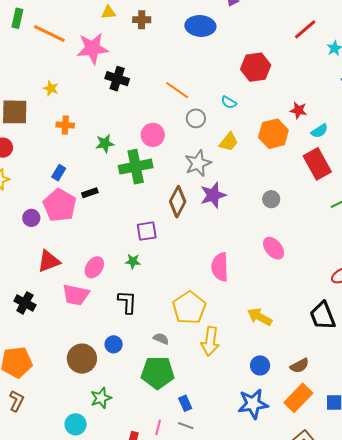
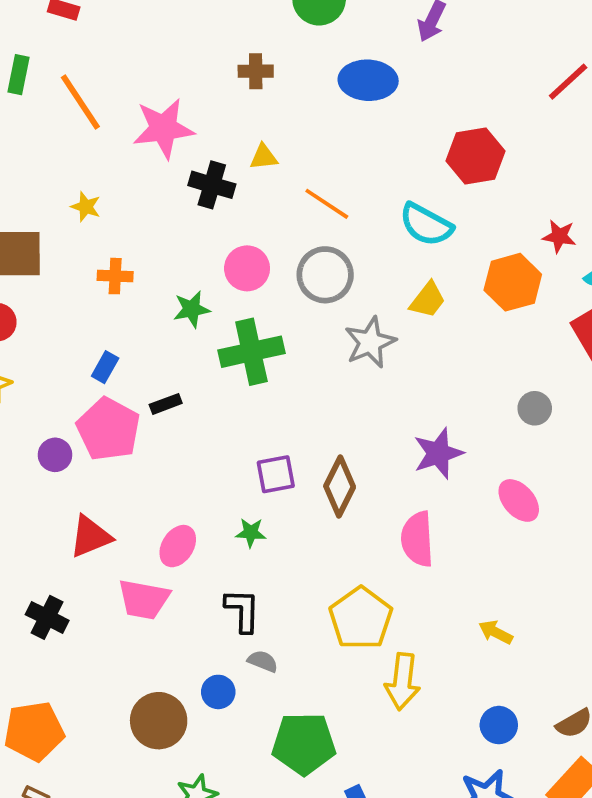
yellow triangle: (108, 12) -> (264, 157), moved
orange line: (49, 33) -> (80, 102), turned 32
cyan semicircle: (229, 102) -> (426, 225), size x1.8
gray circle: (196, 118) -> (325, 275), moved, size x1.5
pink circle: (153, 135) -> (247, 268), moved
purple star: (213, 195) -> (438, 453), moved
gray circle: (271, 199) -> (535, 408), moved
brown diamond: (178, 202) -> (340, 487), moved
yellow arrow: (260, 317) -> (496, 632), size x0.7
gray semicircle: (161, 339) -> (263, 661), moved

